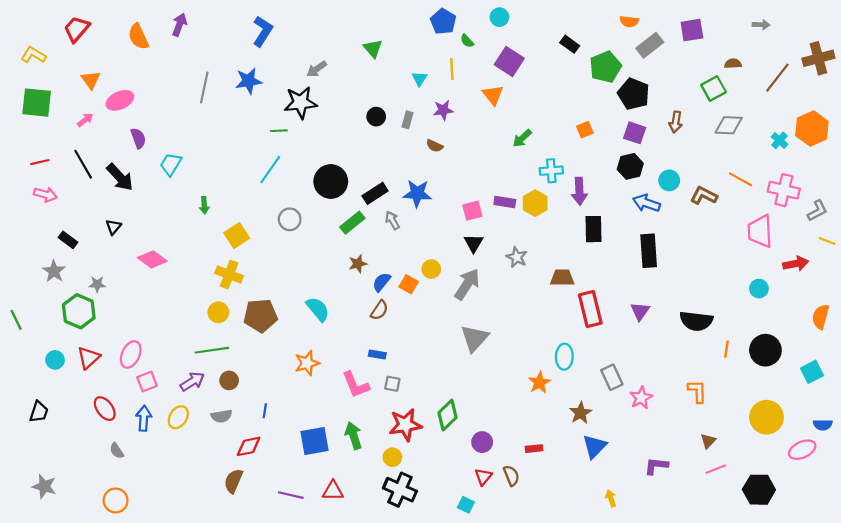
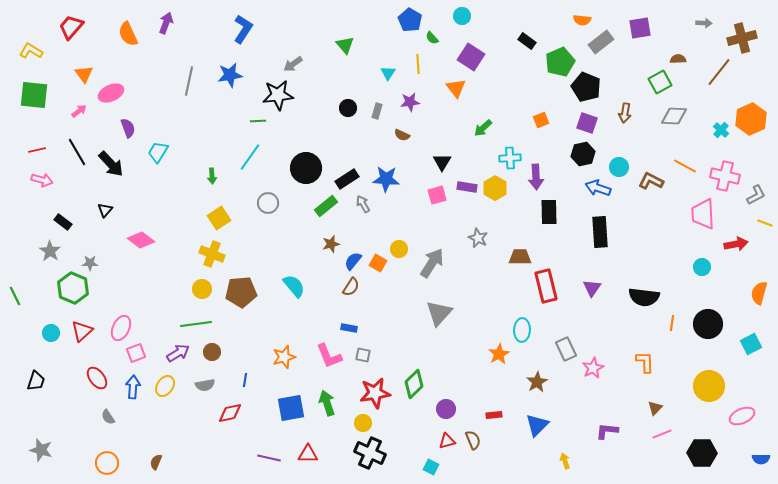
brown cross: (818, 58) -> (742, 38), moved
green arrow: (204, 205) -> (212, 176), moved
black triangle: (473, 243) -> (442, 162), moved
orange star: (307, 363) -> (284, 357), moved
blue semicircle: (823, 425) -> (761, 459), moved
blue triangle: (595, 446) -> (537, 425), moved
red triangle: (483, 477) -> (447, 441), turned 36
brown semicircle: (233, 481) -> (156, 462), moved, size x0.7

